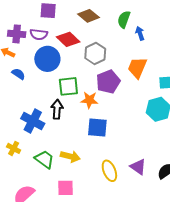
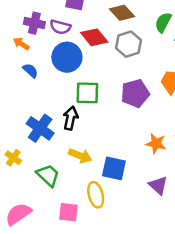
gray hexagon: (95, 53) -> (128, 44), moved
orange star: (89, 100) -> (156, 143), moved
blue square: (97, 128) -> (114, 168), moved
yellow arrow: (70, 156) -> (80, 156), moved
purple triangle: (138, 167) -> (158, 185), moved
yellow ellipse: (109, 171) -> (96, 195), moved

